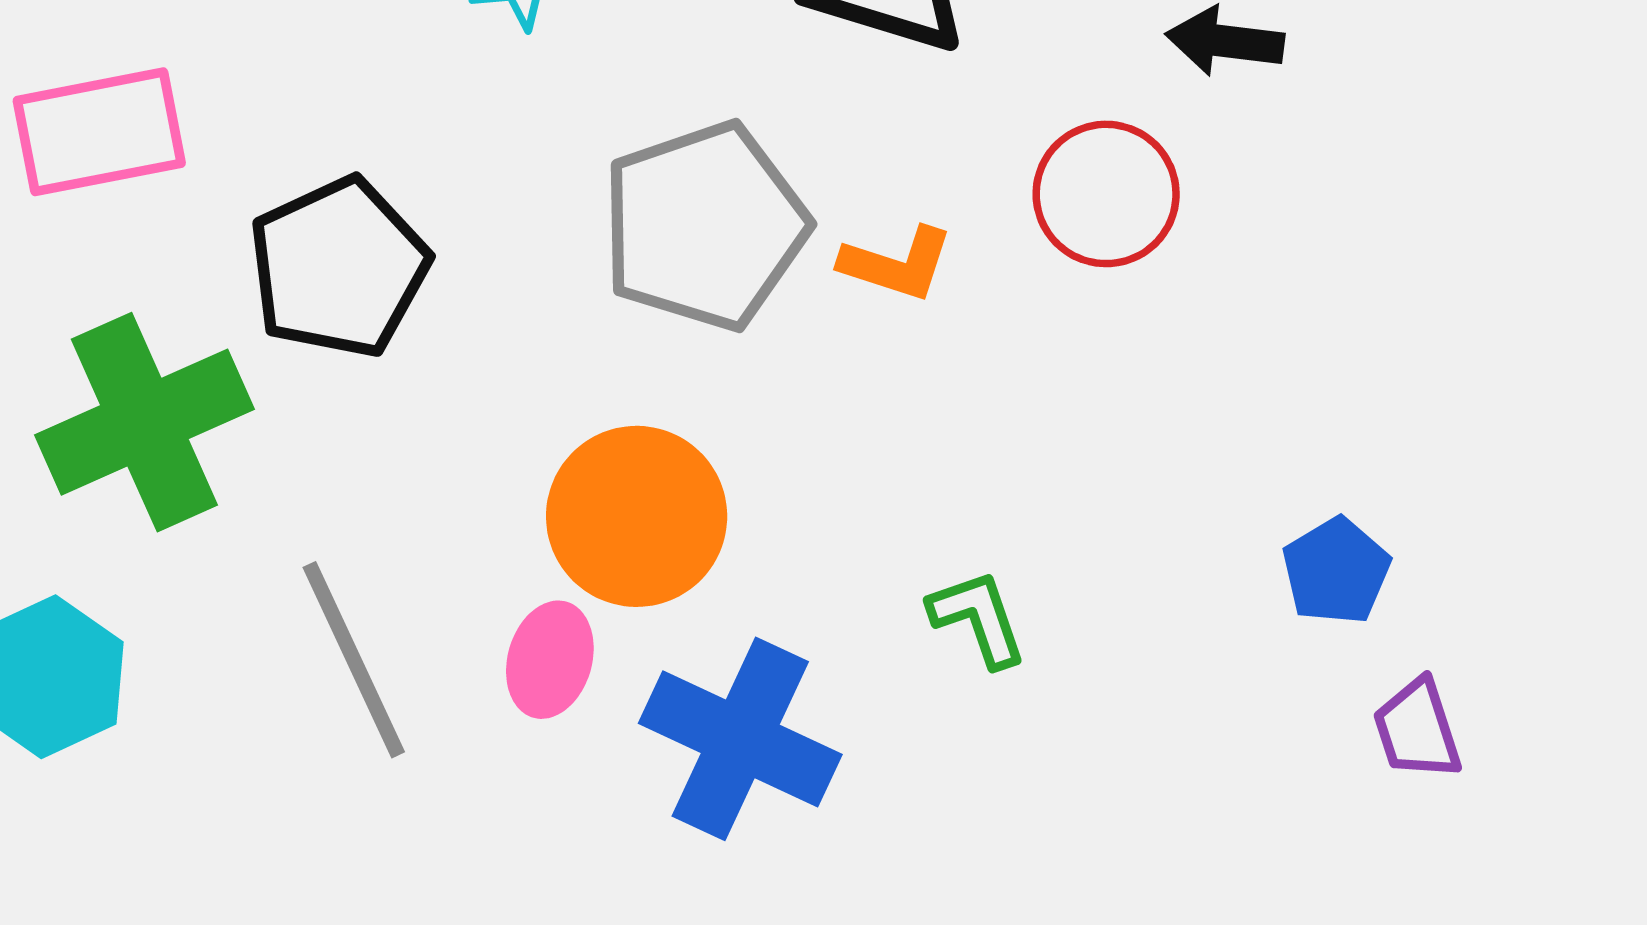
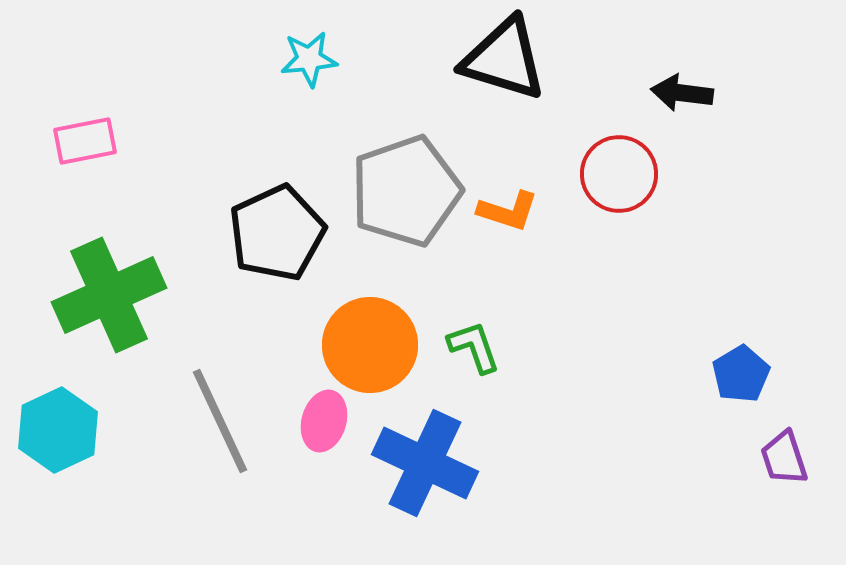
pink rectangle: (99, 132) -> (85, 141), size x0.7
black pentagon: (339, 268) -> (277, 233), moved
green L-shape: (978, 618) -> (474, 347), moved

